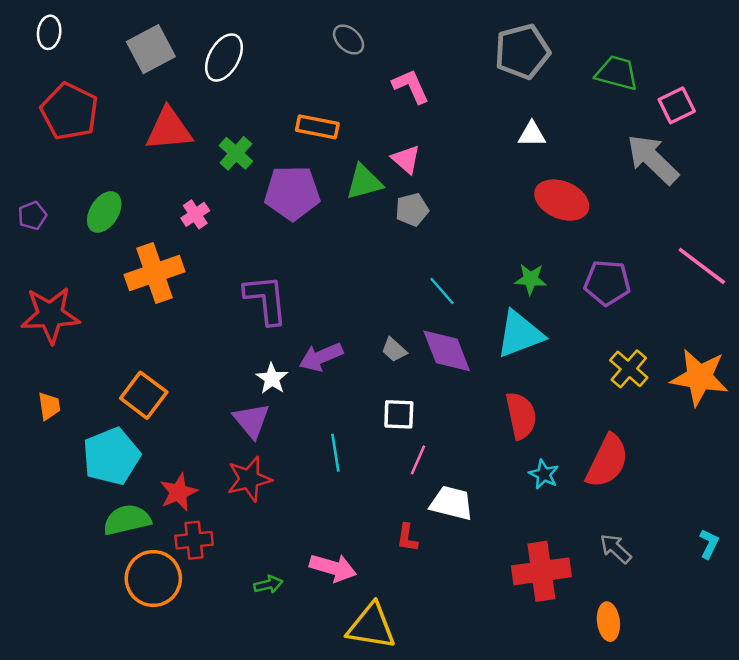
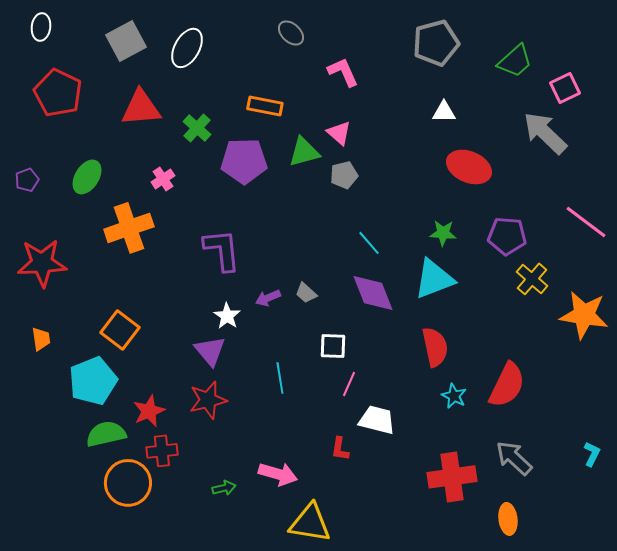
green trapezoid: (617, 73) -> (515, 61), turned 123
gray trapezoid: (394, 350) -> (306, 293), moved
purple arrow: (321, 357) -> (268, 298), size x0.7
yellow cross: (629, 369) -> (532, 279), moved
gray arrow: (616, 549) -> (514, 458), size x1.4

